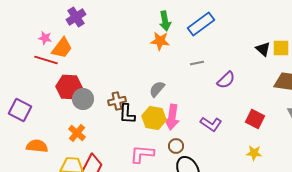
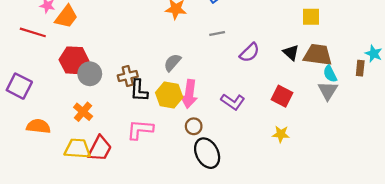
black triangle: (263, 49) -> (291, 53), moved
red line: (46, 60) -> (33, 32), moved
pink L-shape: (142, 154) -> (140, 130), moved

